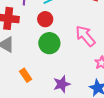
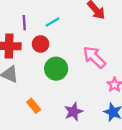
red circle: (45, 19) -> (41, 44), moved

